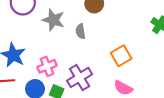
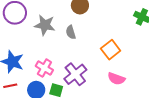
pink cross: (47, 66) -> (44, 68), turned -30

